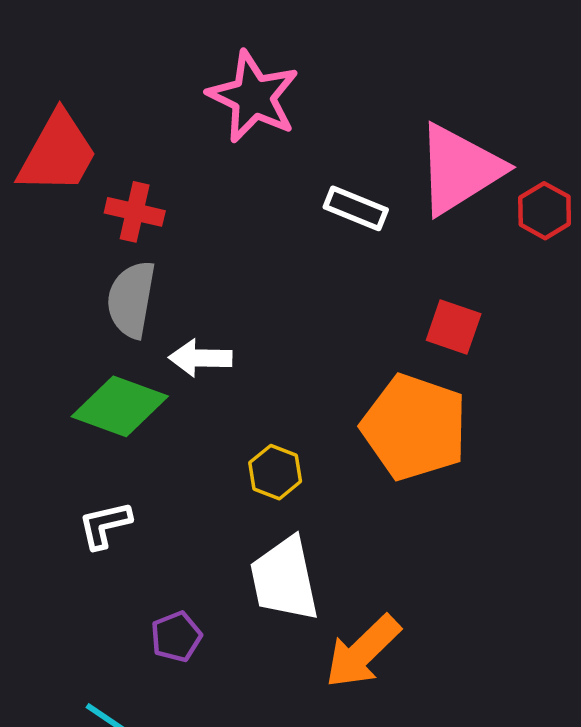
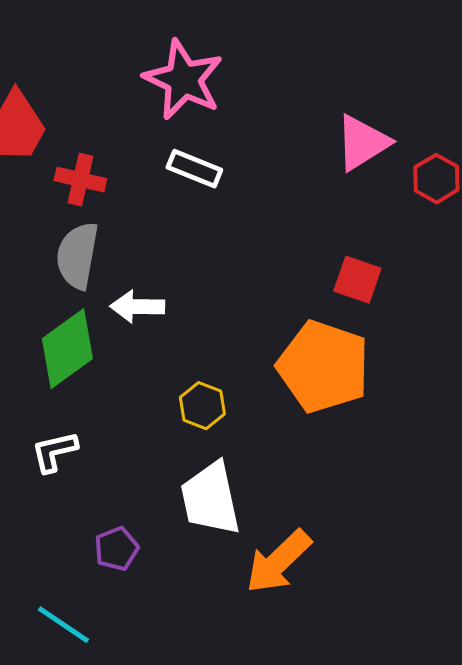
pink triangle: (459, 169) -> (362, 143), size x0.7
white rectangle: (356, 208) -> (194, 169), moved
green diamond: (120, 406) -> (67, 349), turned -56

